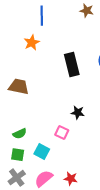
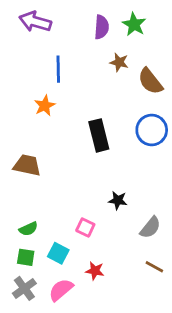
black star: (78, 113) -> (118, 200), moved
red star: (71, 179) -> (95, 271), moved

